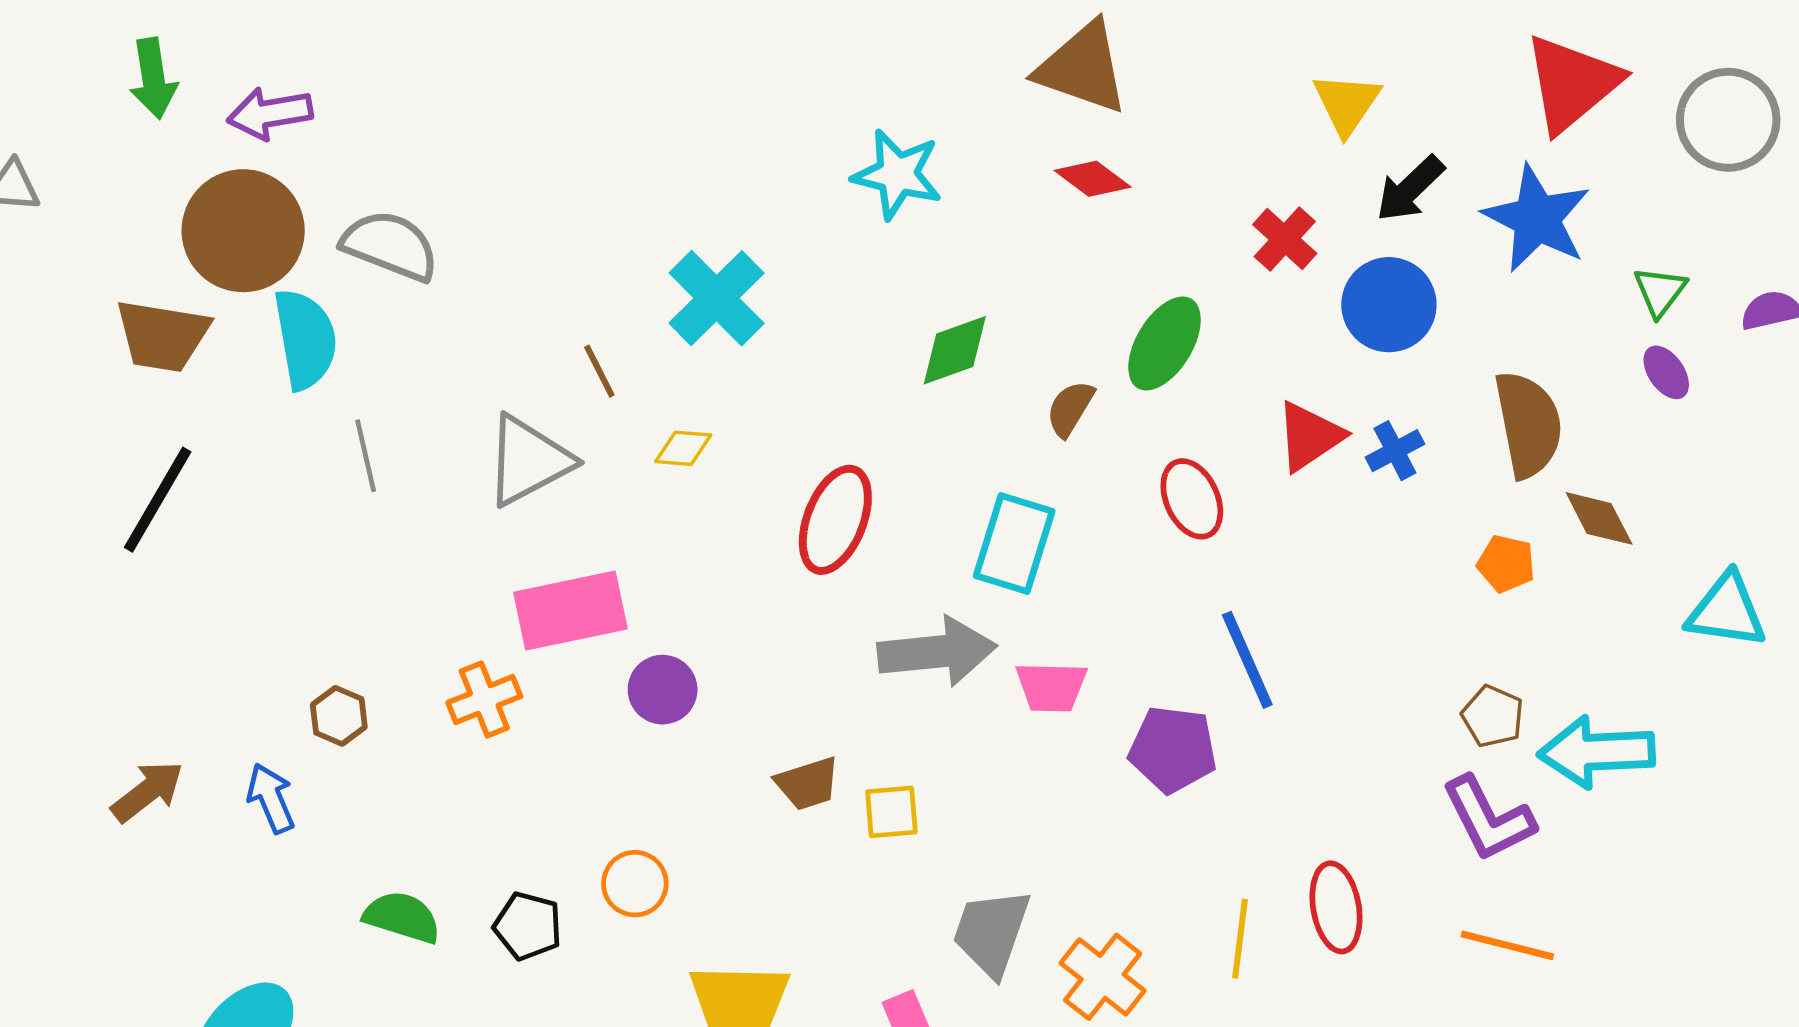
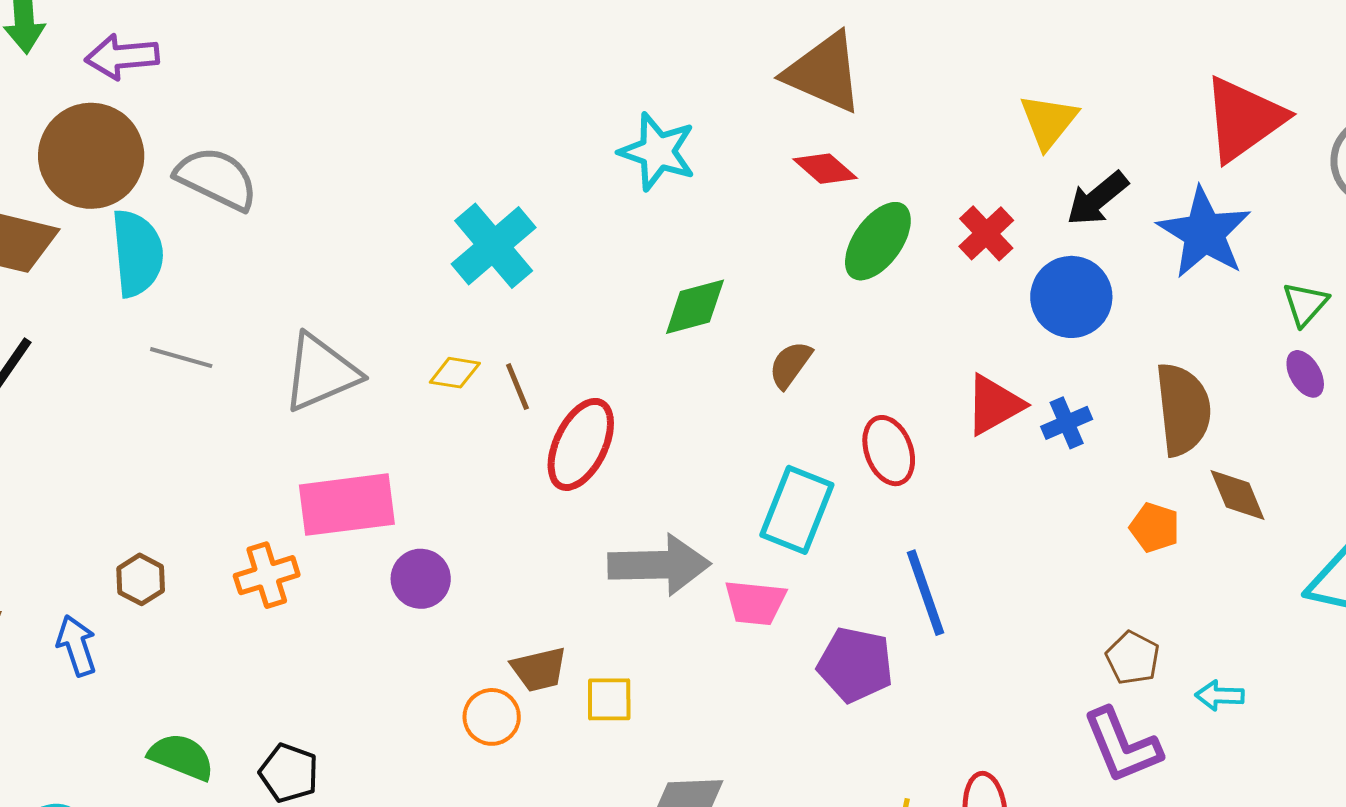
green ellipse: (1165, 344) -> (878, 241), moved
brown line: (599, 371) -> (517, 387), moved
gray line: (366, 456) -> (181, 358), turned -66
cyan rectangle: (1014, 544) -> (797, 510), moved
cyan arrow: (1597, 752) -> (1220, 696), size x0.5
orange circle: (635, 884) -> (492, 717), moved

